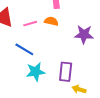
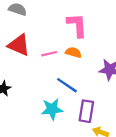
blue line: (24, 49) -> (67, 85), moved

